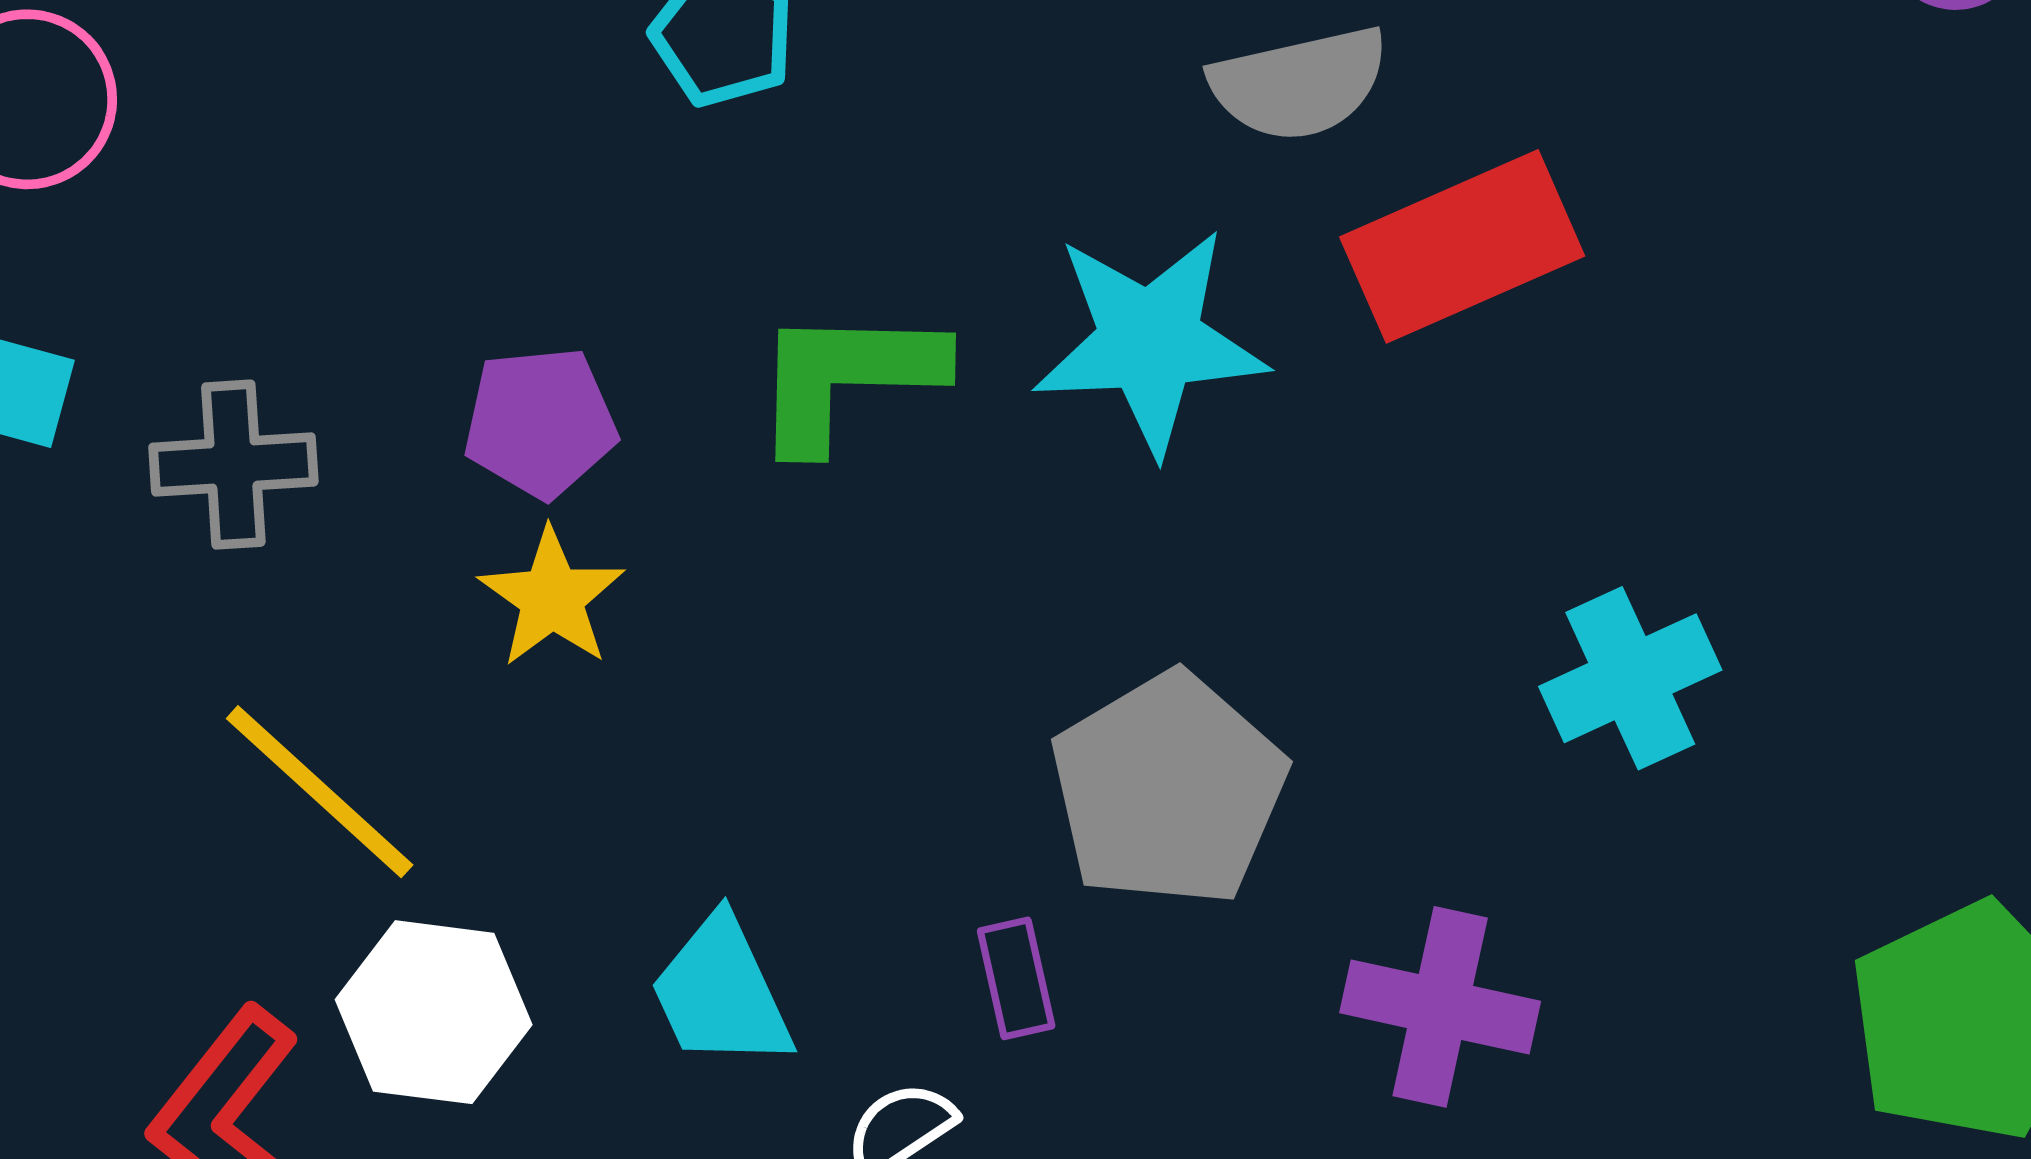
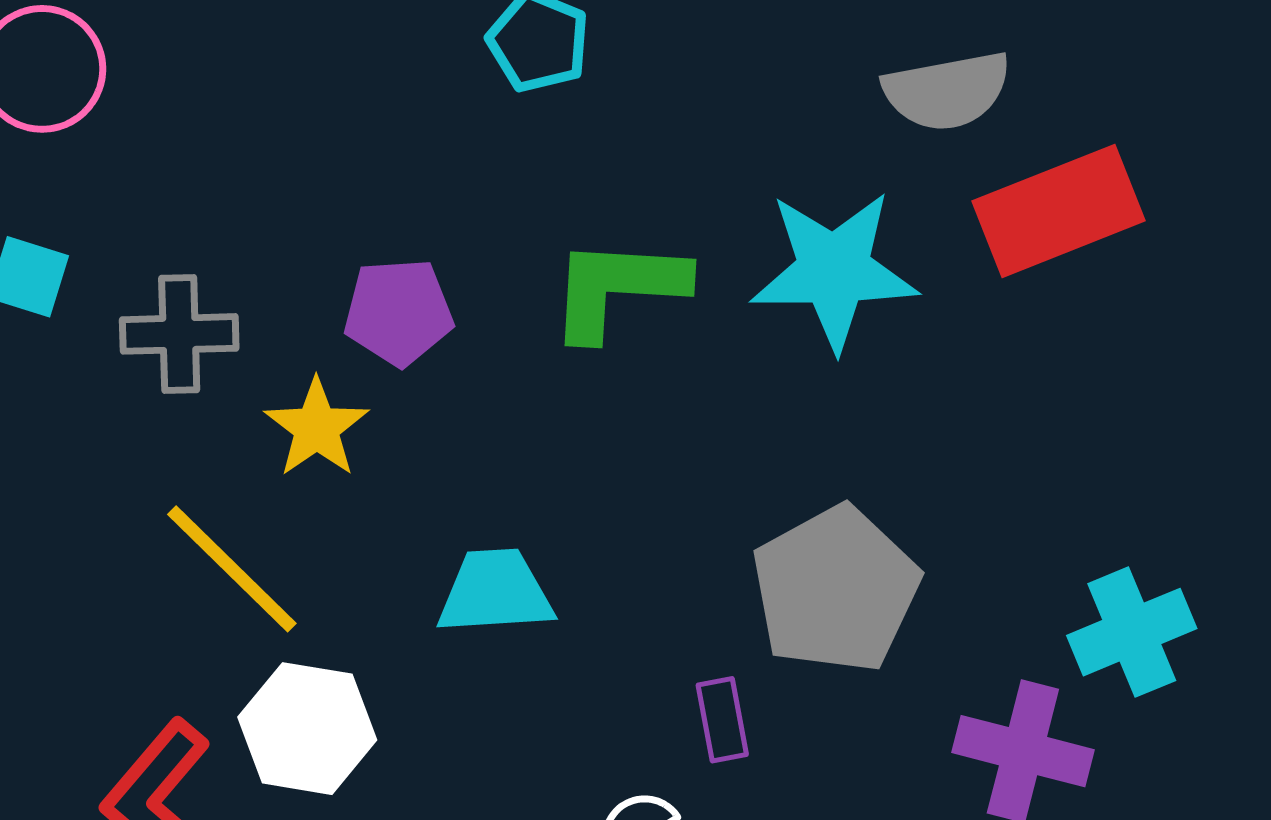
yellow star: (552, 598) -> (317, 428), moved
cyan cross: (1630, 678) -> (1132, 632), moved
cyan trapezoid: (721, 993) -> (495, 592), moved, turned 109

